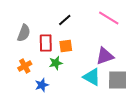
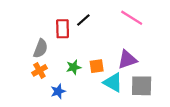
gray semicircle: (24, 33) -> (41, 48), moved
red rectangle: (46, 43) -> (63, 29), moved
orange square: (66, 46) -> (97, 66), moved

